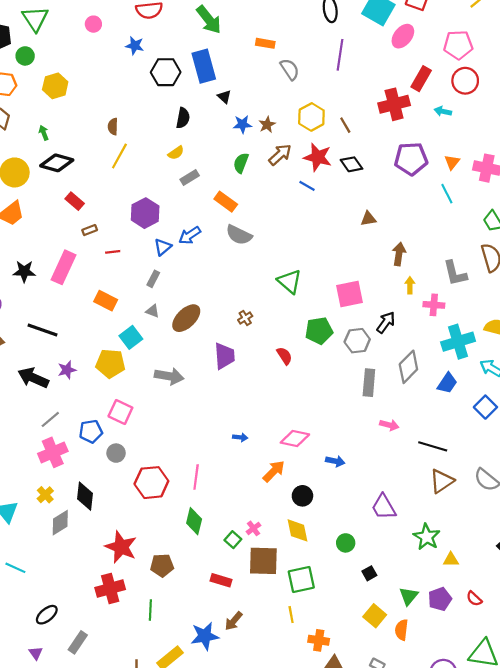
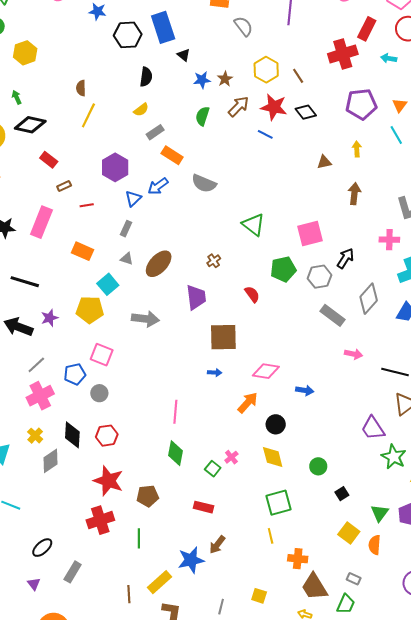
orange rectangle: (226, 202) -> (172, 155), moved
yellow arrow: (410, 285) -> (357, 149), moved
gray rectangle: (369, 383) -> (332, 315), turned -55
red hexagon: (151, 483) -> (107, 436), moved, size x0.7
purple trapezoid: (384, 507) -> (373, 428), moved
brown square: (263, 561) -> (223, 337), moved

